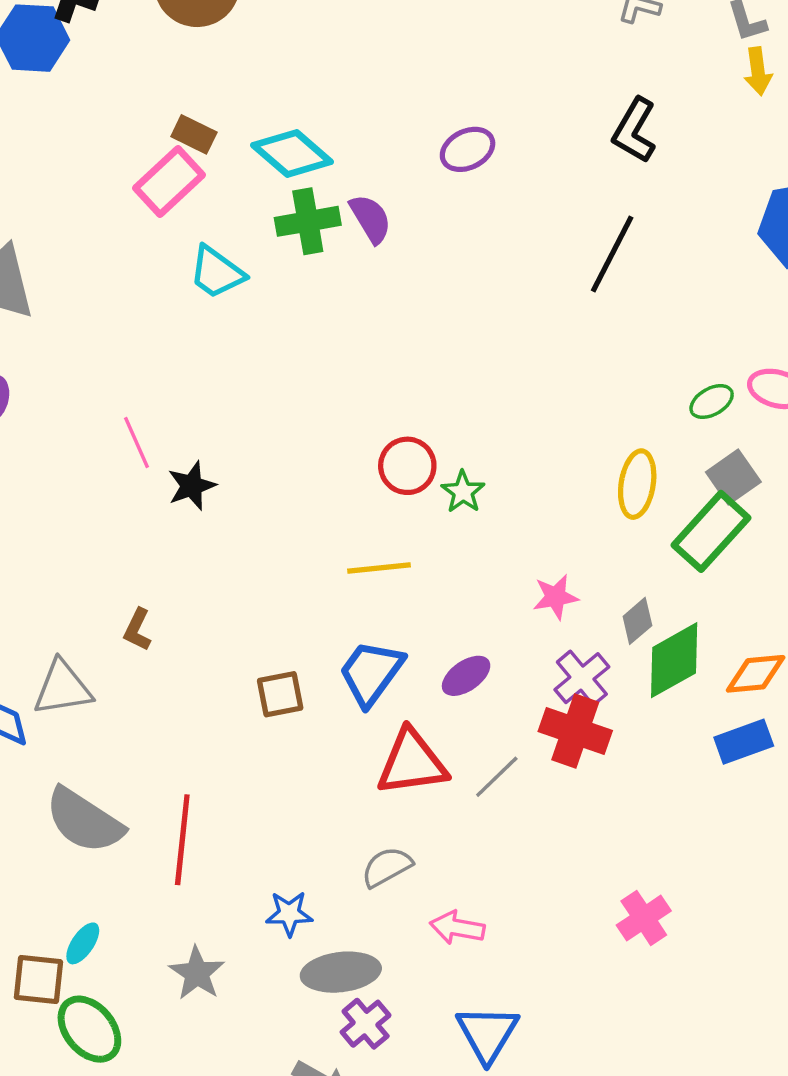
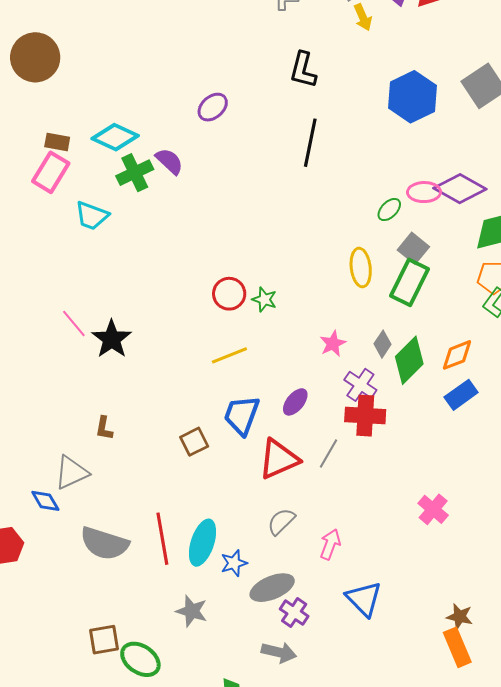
black star: (192, 486) -> (112, 339), size x1.4
pink arrow: (457, 928) -> (330, 544), turned 116
cyan ellipse: (83, 943) -> (202, 543), moved, size x1.8

